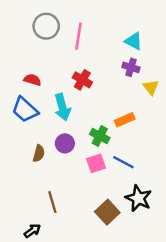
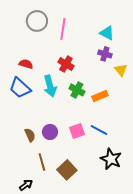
green cross: (100, 136) -> (77, 90), moved
purple circle: (65, 143) -> (50, 132), moved
brown semicircle: (39, 153) -> (30, 135), moved, turned -40
brown square: (107, 212) -> (67, 170), moved

